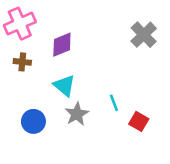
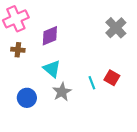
red square: (139, 121) -> (112, 78), moved

